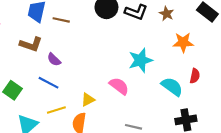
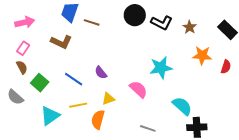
purple semicircle: (54, 60) -> (101, 73), moved
red semicircle: (195, 76) -> (226, 67), moved
cyan semicircle: (172, 87) -> (182, 106), moved

